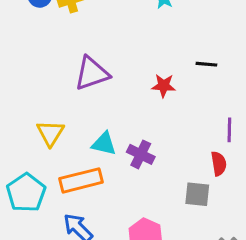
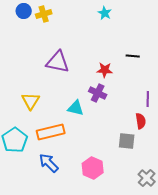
purple triangle: (92, 73) -> (58, 62), turned 30
cyan triangle: (104, 144) -> (76, 108), moved
purple cross: (141, 154) -> (98, 93), moved

